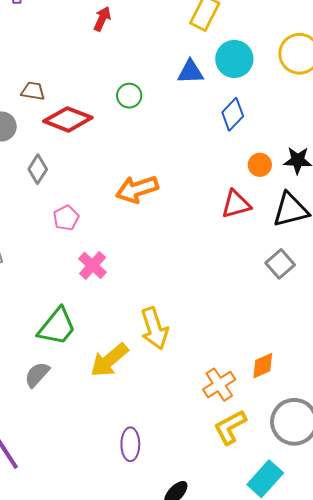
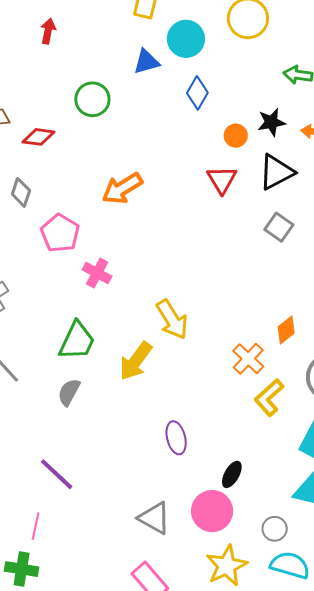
green circle: (129, 96) -> (92, 99), size x1.4
red diamond: (68, 119) -> (39, 137), size x0.7
red triangle: (236, 204) -> (222, 180), turned -32
pink pentagon: (66, 218) -> (60, 233), size x1.5

